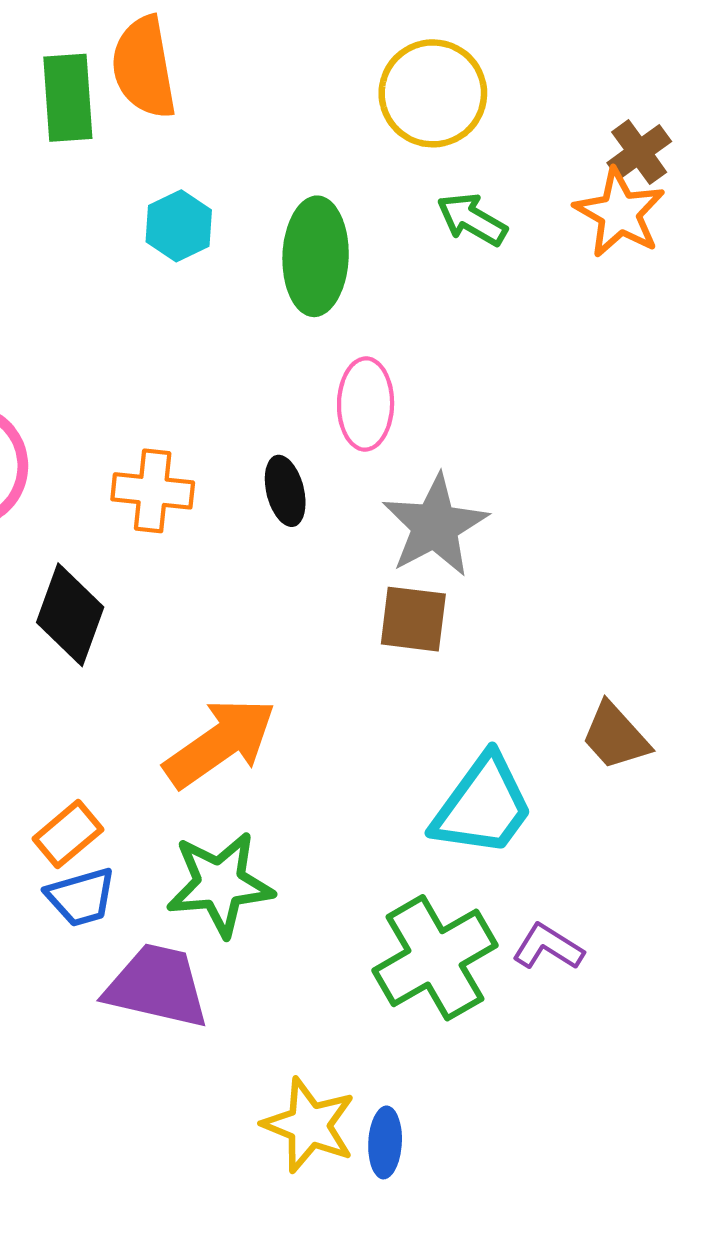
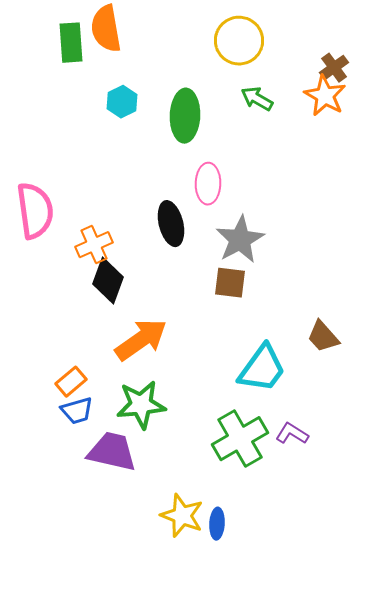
orange cross: (153, 491) -> (94, 245), moved, turned -30
black ellipse: (285, 491) -> (171, 224), size x1.4
black diamond: (70, 615) -> (108, 281), moved

